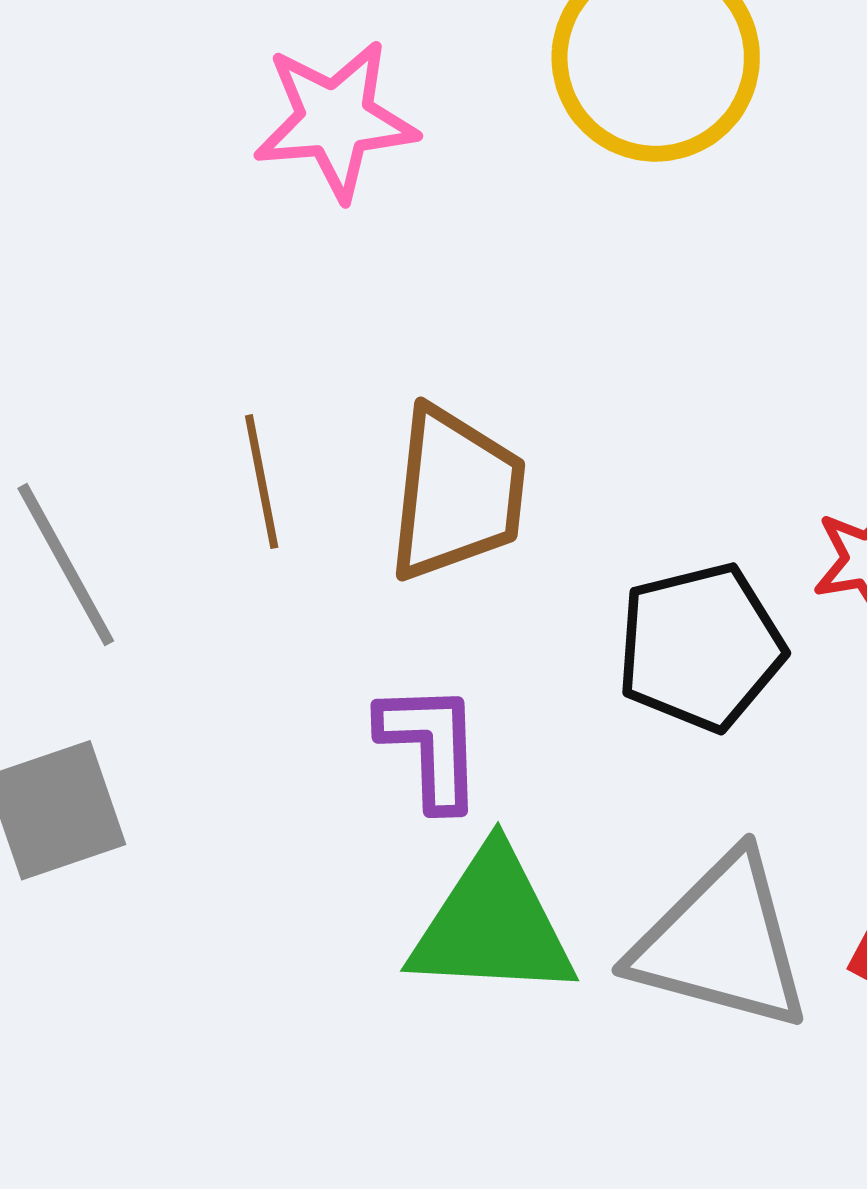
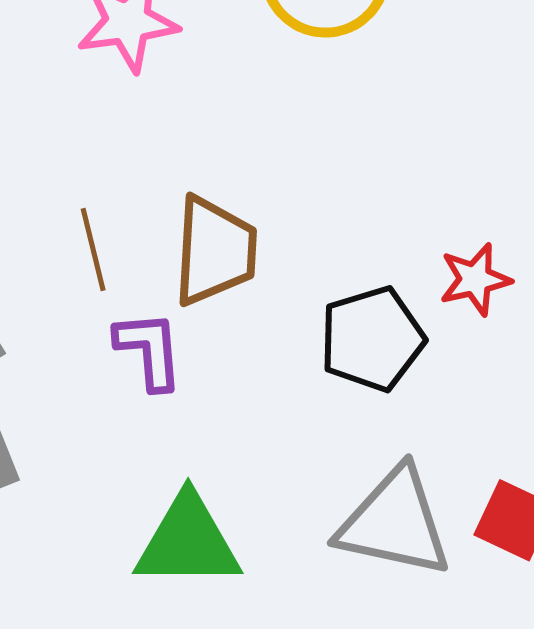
purple L-shape: (431, 746) -> (149, 350), moved
green triangle: (493, 924) -> (188, 541), moved

